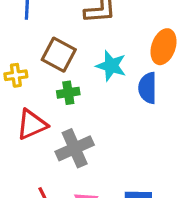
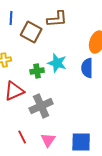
brown square: (59, 55) -> (31, 32), moved
cyan star: (111, 66) -> (57, 63), moved

